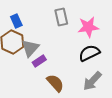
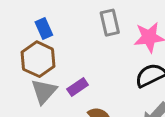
gray triangle: (30, 48) -> (44, 91), moved

